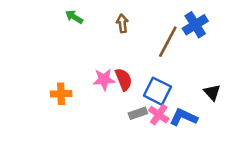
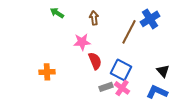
pink star: (104, 79) -> (82, 42), moved
blue L-shape: (183, 117) -> (157, 92), moved

